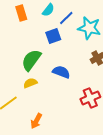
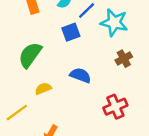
green semicircle: (31, 60) -> (30, 55), moved

